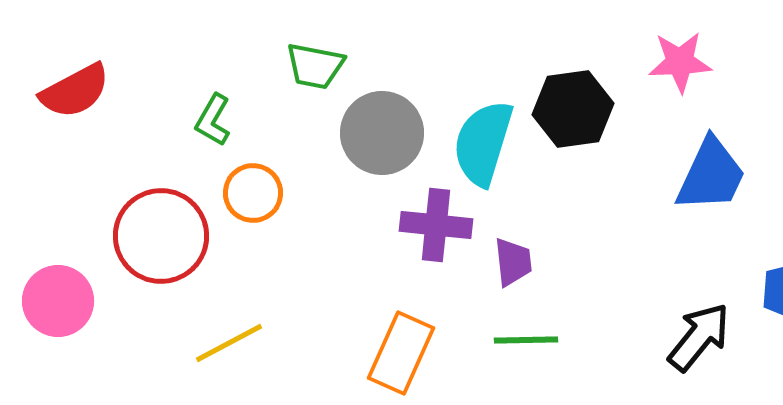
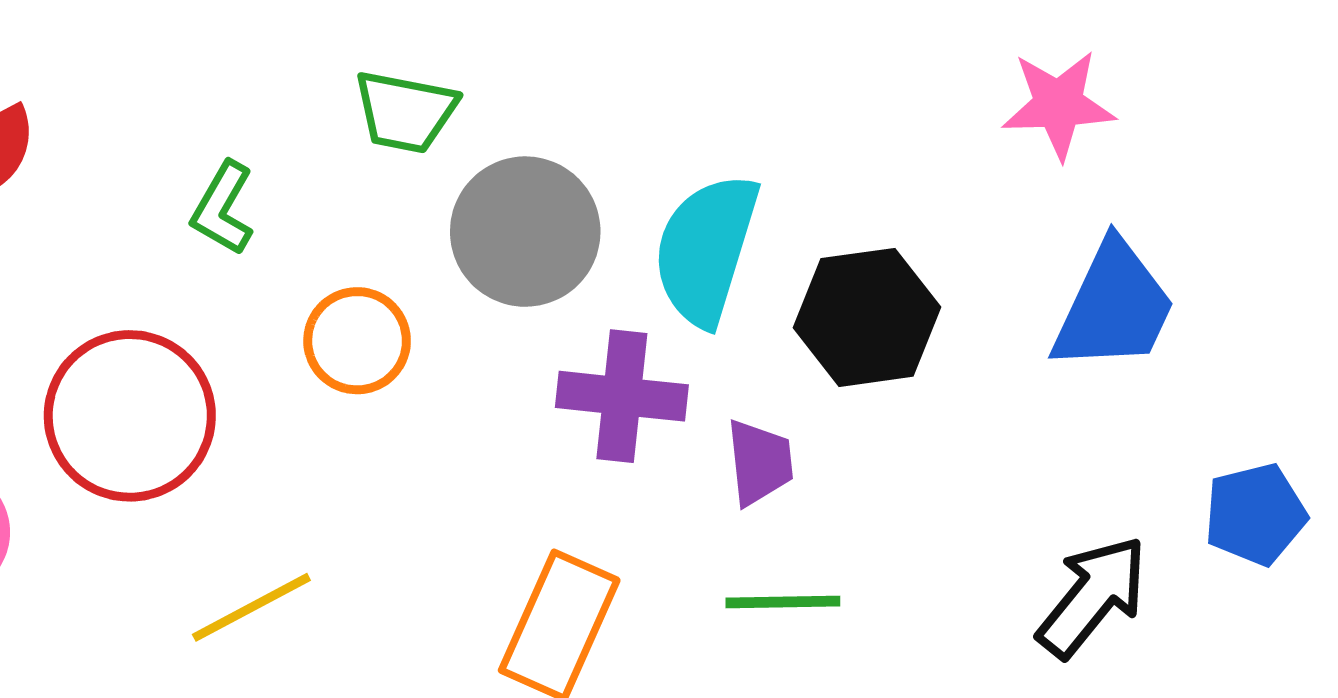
black hexagon: (573, 109) -> (867, 317), moved
orange circle: (253, 193) -> (357, 341), moved

